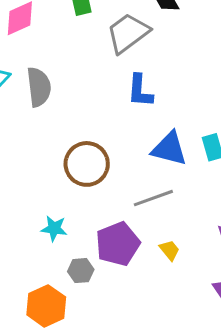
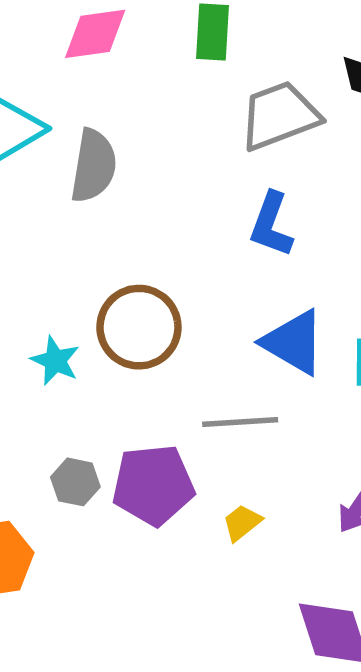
cyan star: (54, 228) -> (55, 361), moved
yellow trapezoid: (170, 250) -> (242, 523), turned -105
gray hexagon: (81, 271) -> (75, 482), moved

